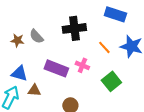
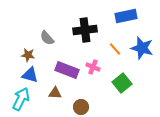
blue rectangle: (115, 14) -> (126, 16), turned -30
brown star: (17, 40) -> (28, 55), moved
brown triangle: (34, 90) -> (55, 93), moved

